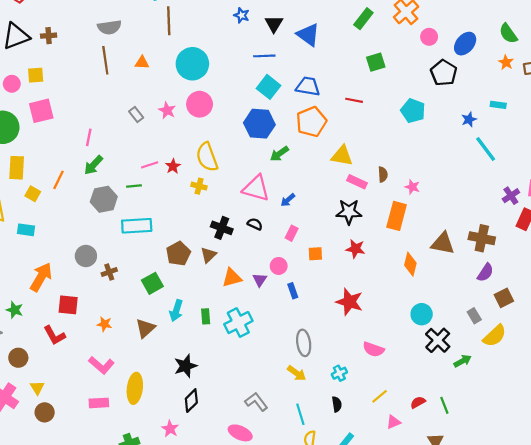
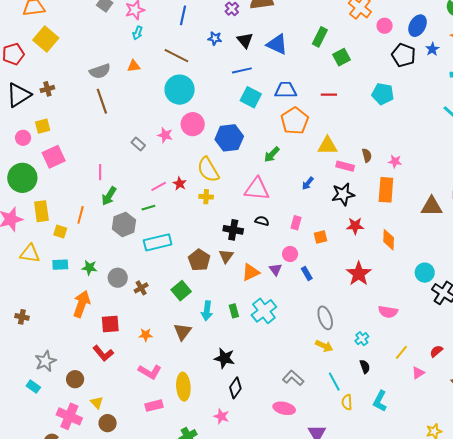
green rectangle: (363, 19) -> (320, 37), moved
brown line: (169, 21) -> (176, 56), moved, turned -50
orange triangle: (142, 63) -> (134, 66), moved
blue star: (469, 119) -> (432, 49), moved
blue hexagon: (259, 124) -> (229, 138), moved
blue arrow: (288, 200) -> (308, 183), moved
orange diamond: (410, 264) -> (389, 240), moved
red star: (349, 302) -> (359, 274), turned 30
green star: (15, 310) -> (89, 268), moved
black star: (186, 366) -> (224, 358), turned -30

